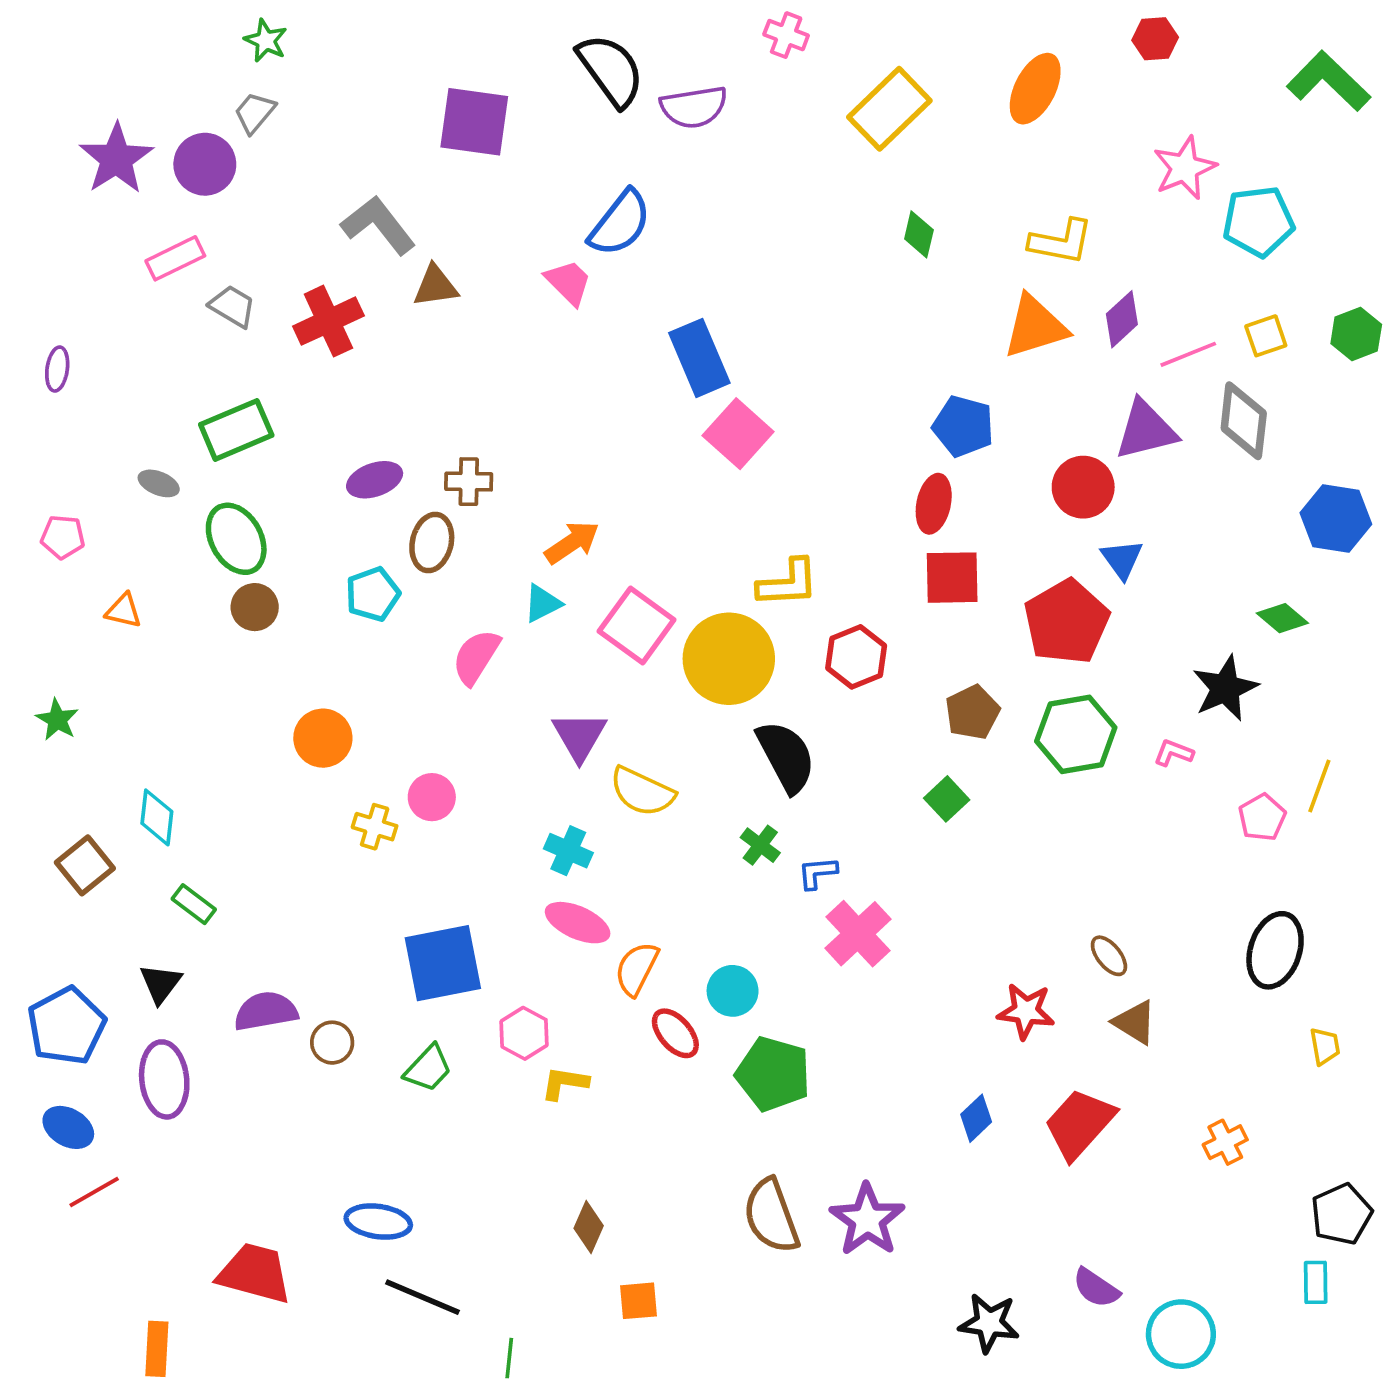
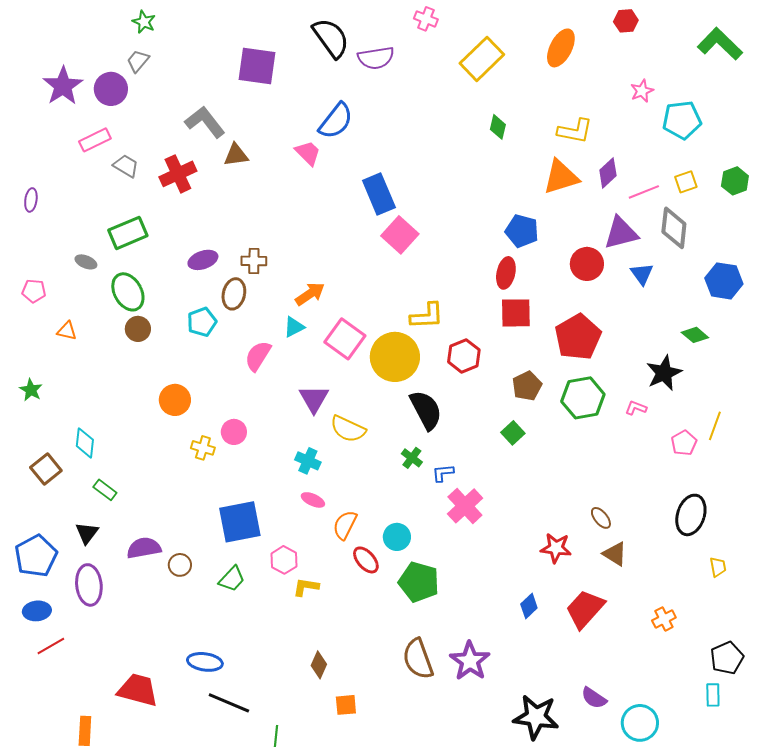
pink star: (1185, 168) -> (642, 91), size x0.7
blue triangle: (1122, 559) -> (642, 274), moved
pink ellipse: (578, 923) -> (313, 500), size x0.7
blue ellipse: (68, 1127) -> (37, 611), turned -36
black star: (989, 1323) -> (536, 717), size x1.4

